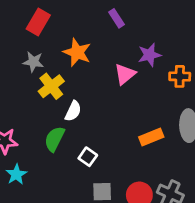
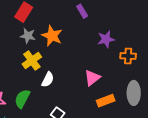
gray star: (33, 62) -> (28, 36), moved
pink triangle: (125, 74) -> (92, 78), moved
green semicircle: (54, 139) -> (22, 99), moved

